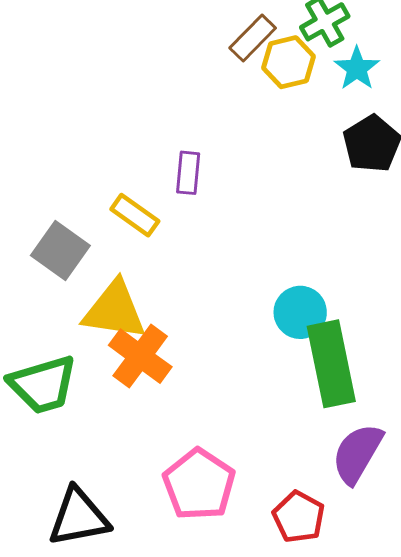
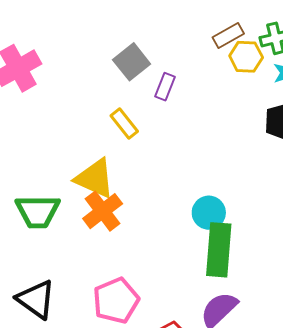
purple rectangle: (188, 173) -> (165, 87), moved
gray square: (60, 250) -> (132, 62), moved
black triangle: (79, 517) -> (36, 299), turned 30

